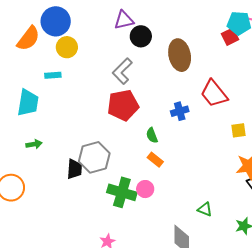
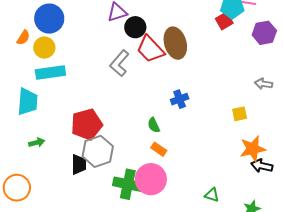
orange semicircle: (28, 38) -> (23, 38), size x0.6
yellow circle: (67, 47) -> (44, 48), moved
cyan rectangle: (53, 75) -> (50, 73), size x1.8
red trapezoid: (214, 94) -> (150, 49), moved
red pentagon: (123, 105) -> (87, 124), moved
pink circle: (145, 189) -> (151, 179), size x1.8

